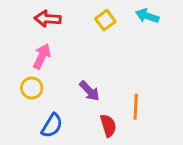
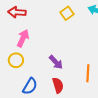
red arrow: (48, 19) -> (17, 12), moved
red semicircle: (108, 126) -> (58, 85), moved

